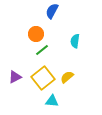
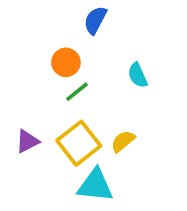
cyan semicircle: (75, 41) -> (138, 75), turned -32
cyan triangle: (52, 101) -> (95, 185), size x1.5

